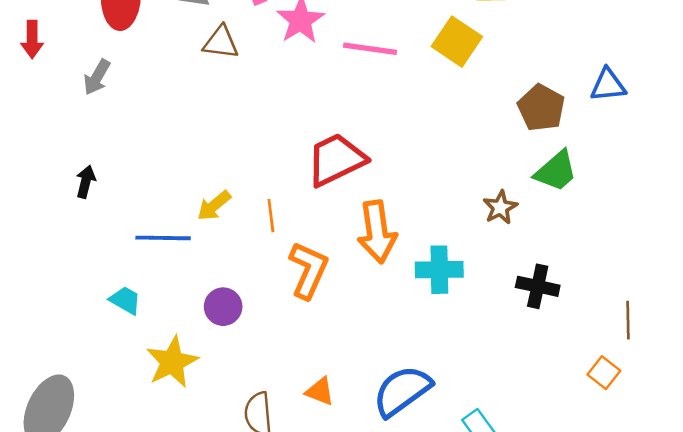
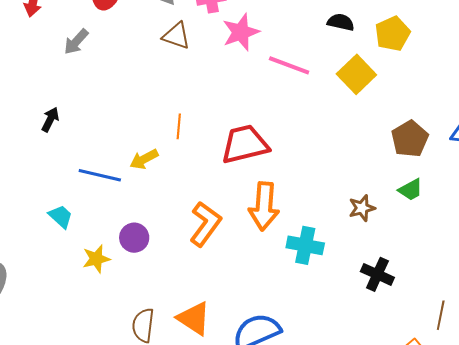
green trapezoid: (556, 171) -> (411, 190), size x0.7
orange line: (271, 216) -> (179, 126), moved
yellow star: (172, 362) -> (96, 259), moved, size x0.7
orange triangle: (320, 391) -> (194, 318), size x1.5

